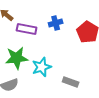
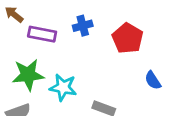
cyan star: (42, 67) -> (63, 87), turned 30

